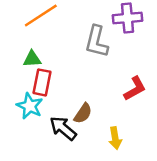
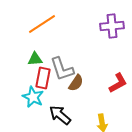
gray L-shape: (97, 42) -> (62, 69), moved, turned -32
brown semicircle: (83, 113) -> (76, 83), moved

